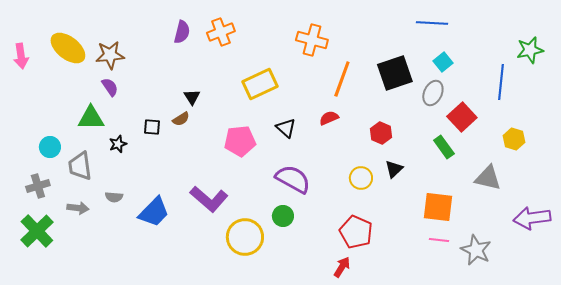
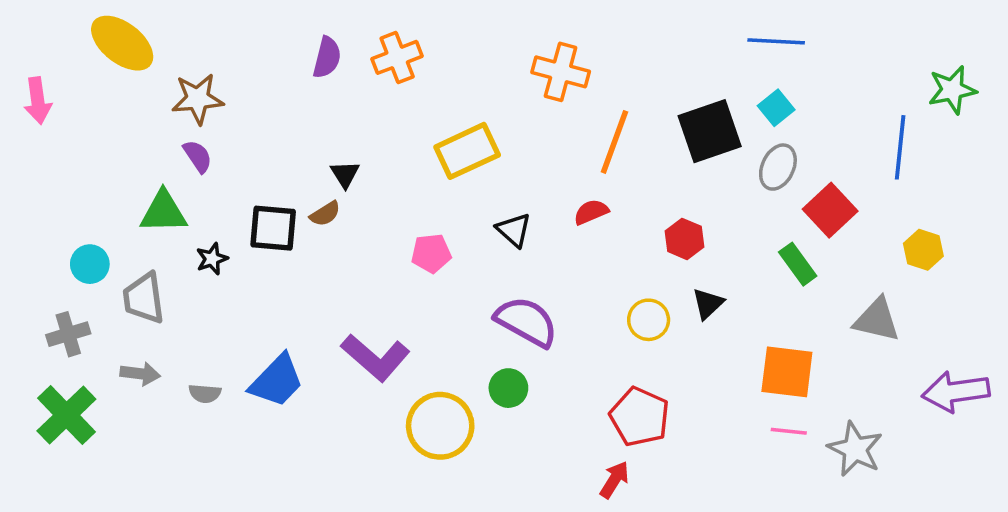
yellow ellipse: (68, 48) -> (122, 43), moved
cyan square: (443, 62) -> (776, 108), moved
black square: (152, 127) -> (273, 228), size x1.6
pink pentagon: (240, 141) -> (431, 253), size x0.7
gray semicircle: (114, 197) -> (205, 393), moved

